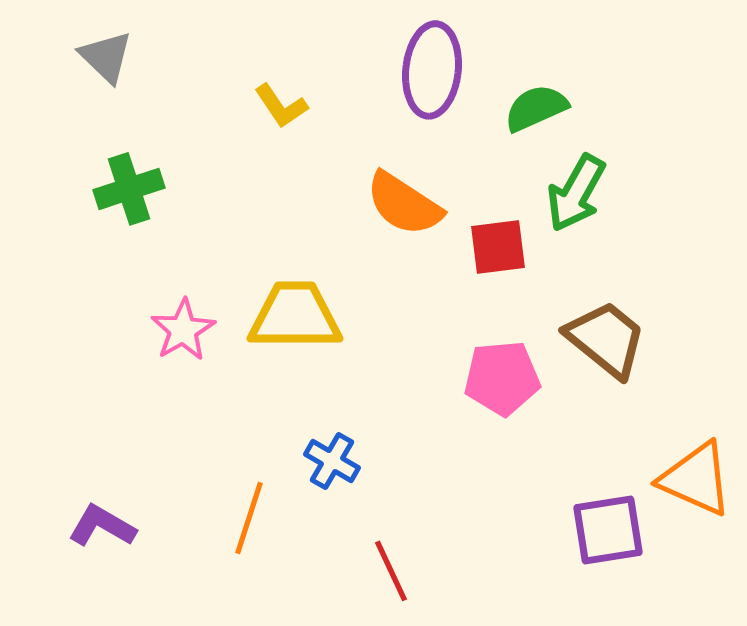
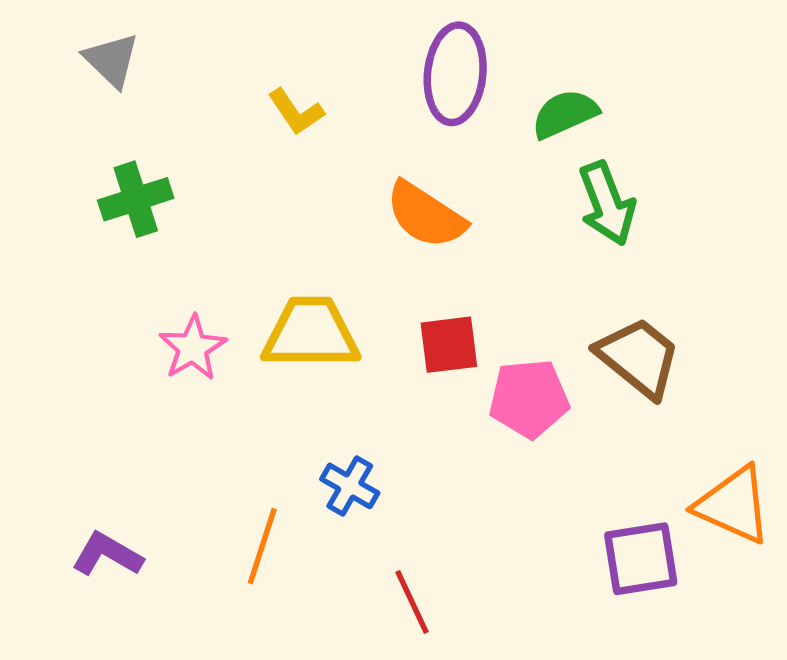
green arrow: (576, 193) -> (607, 203), turned -50
red square: (498, 247) -> (449, 345), moved

